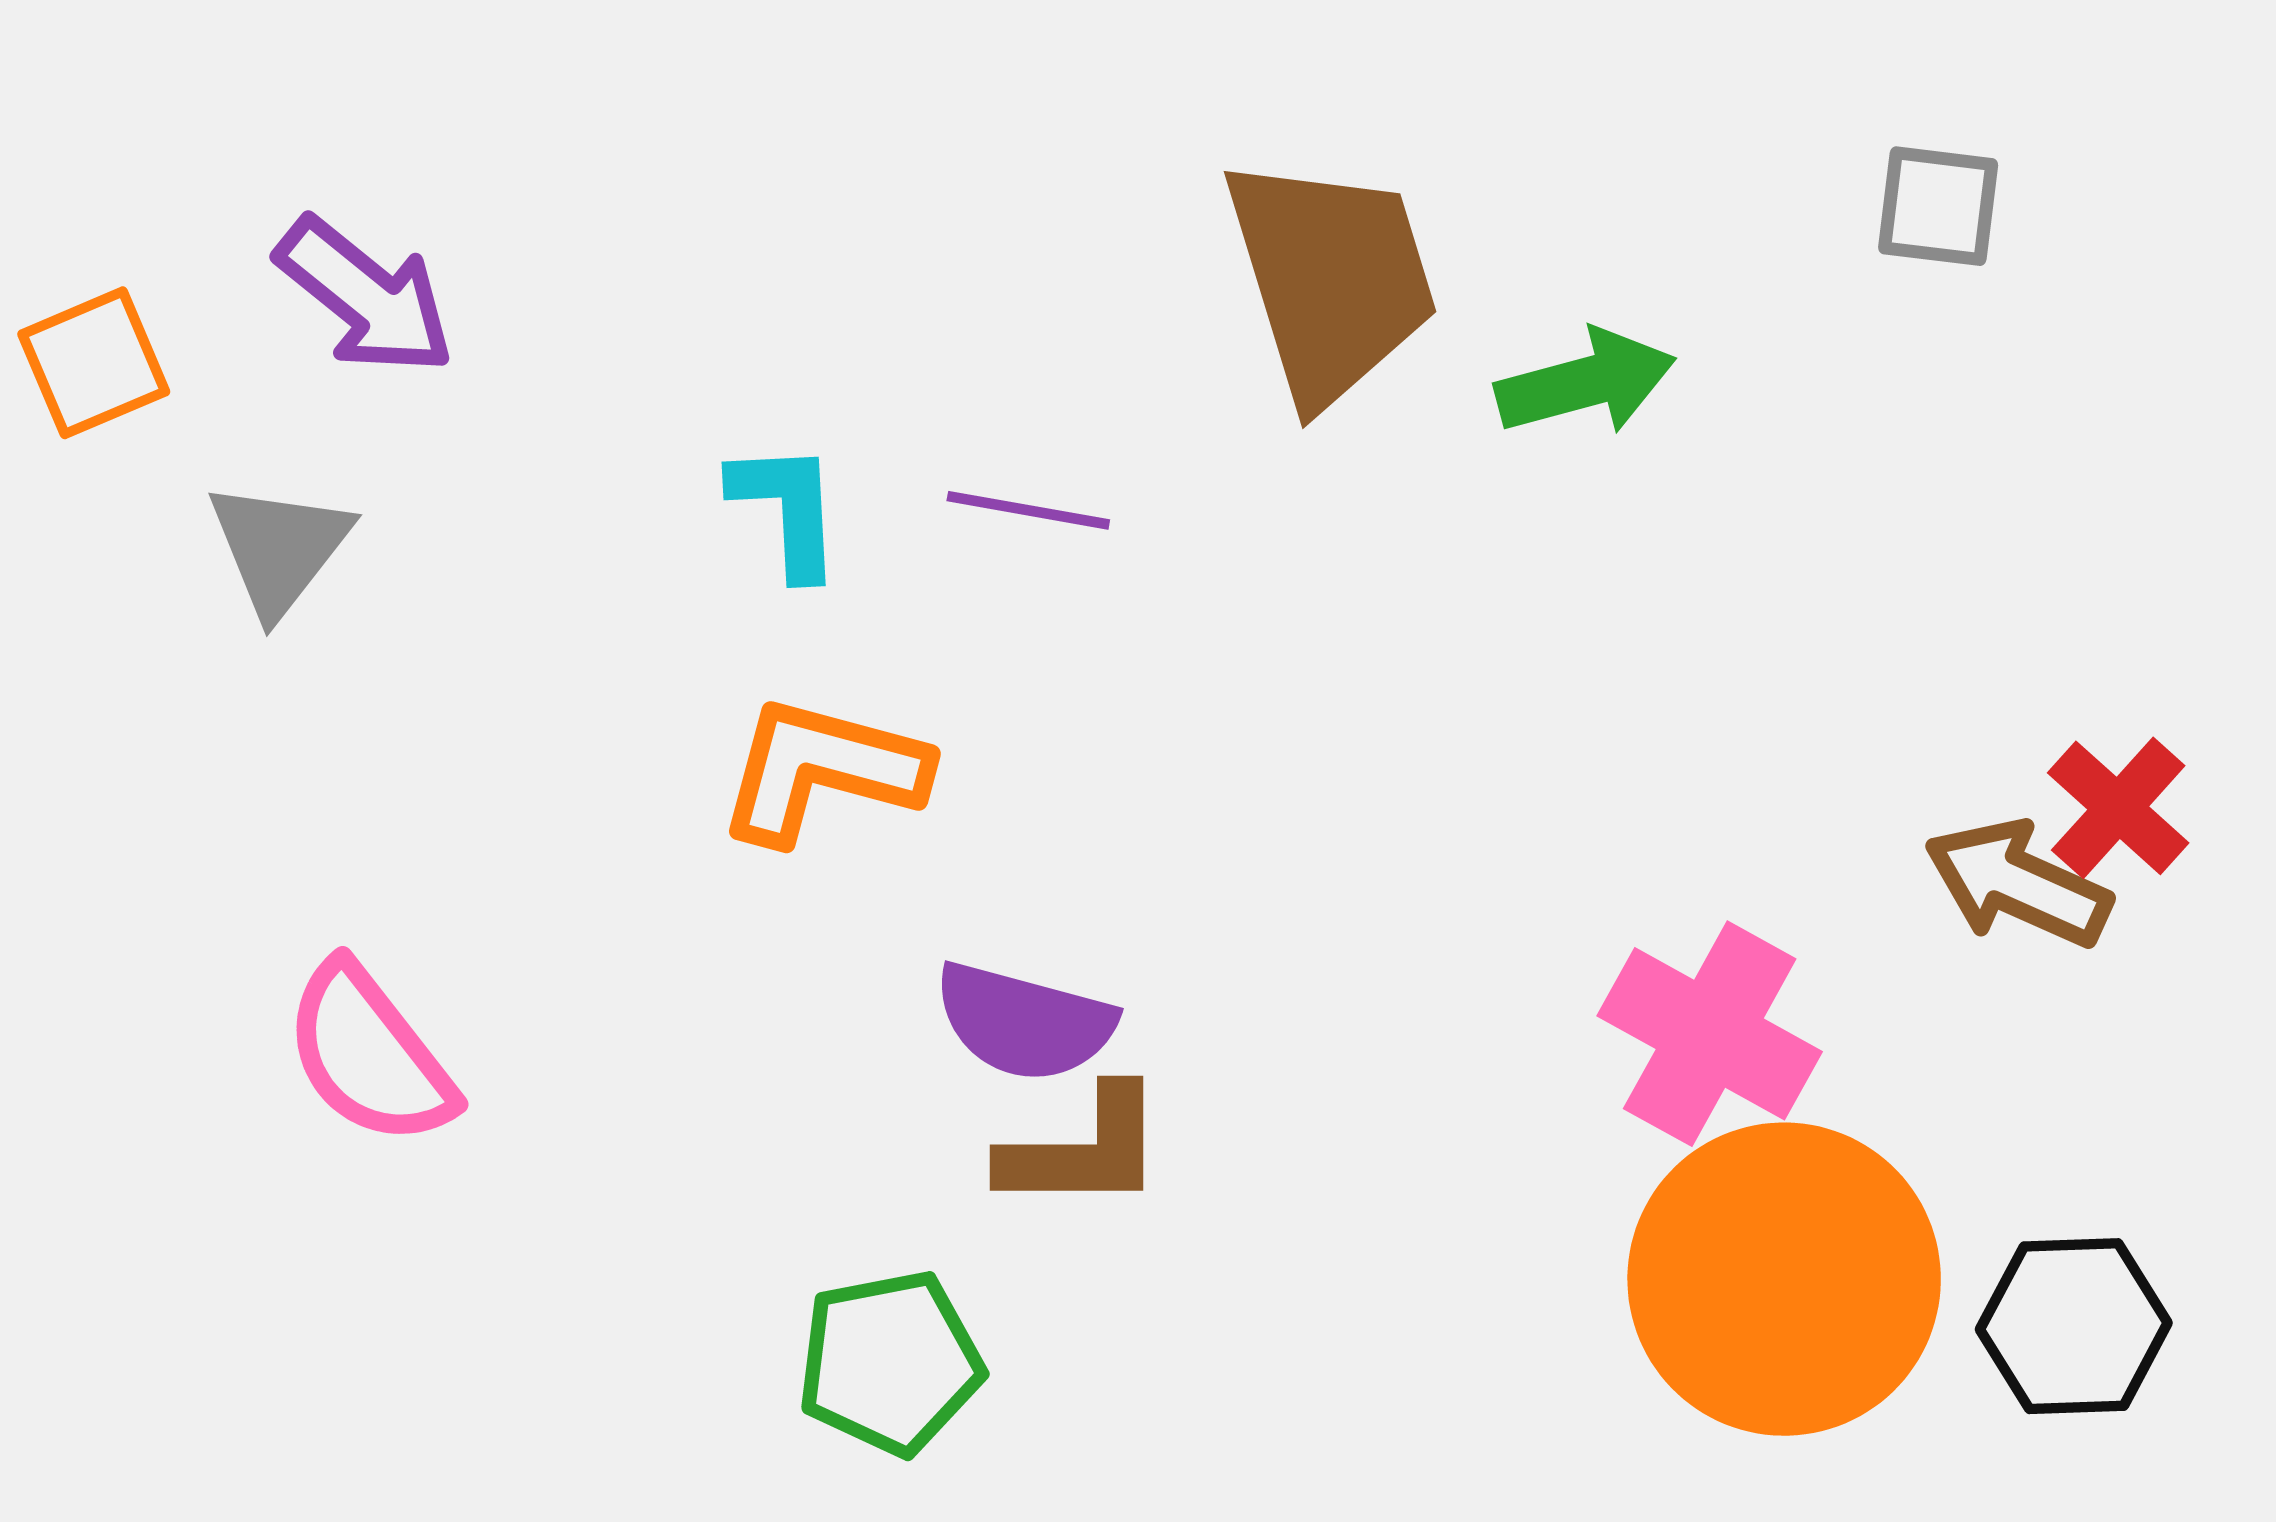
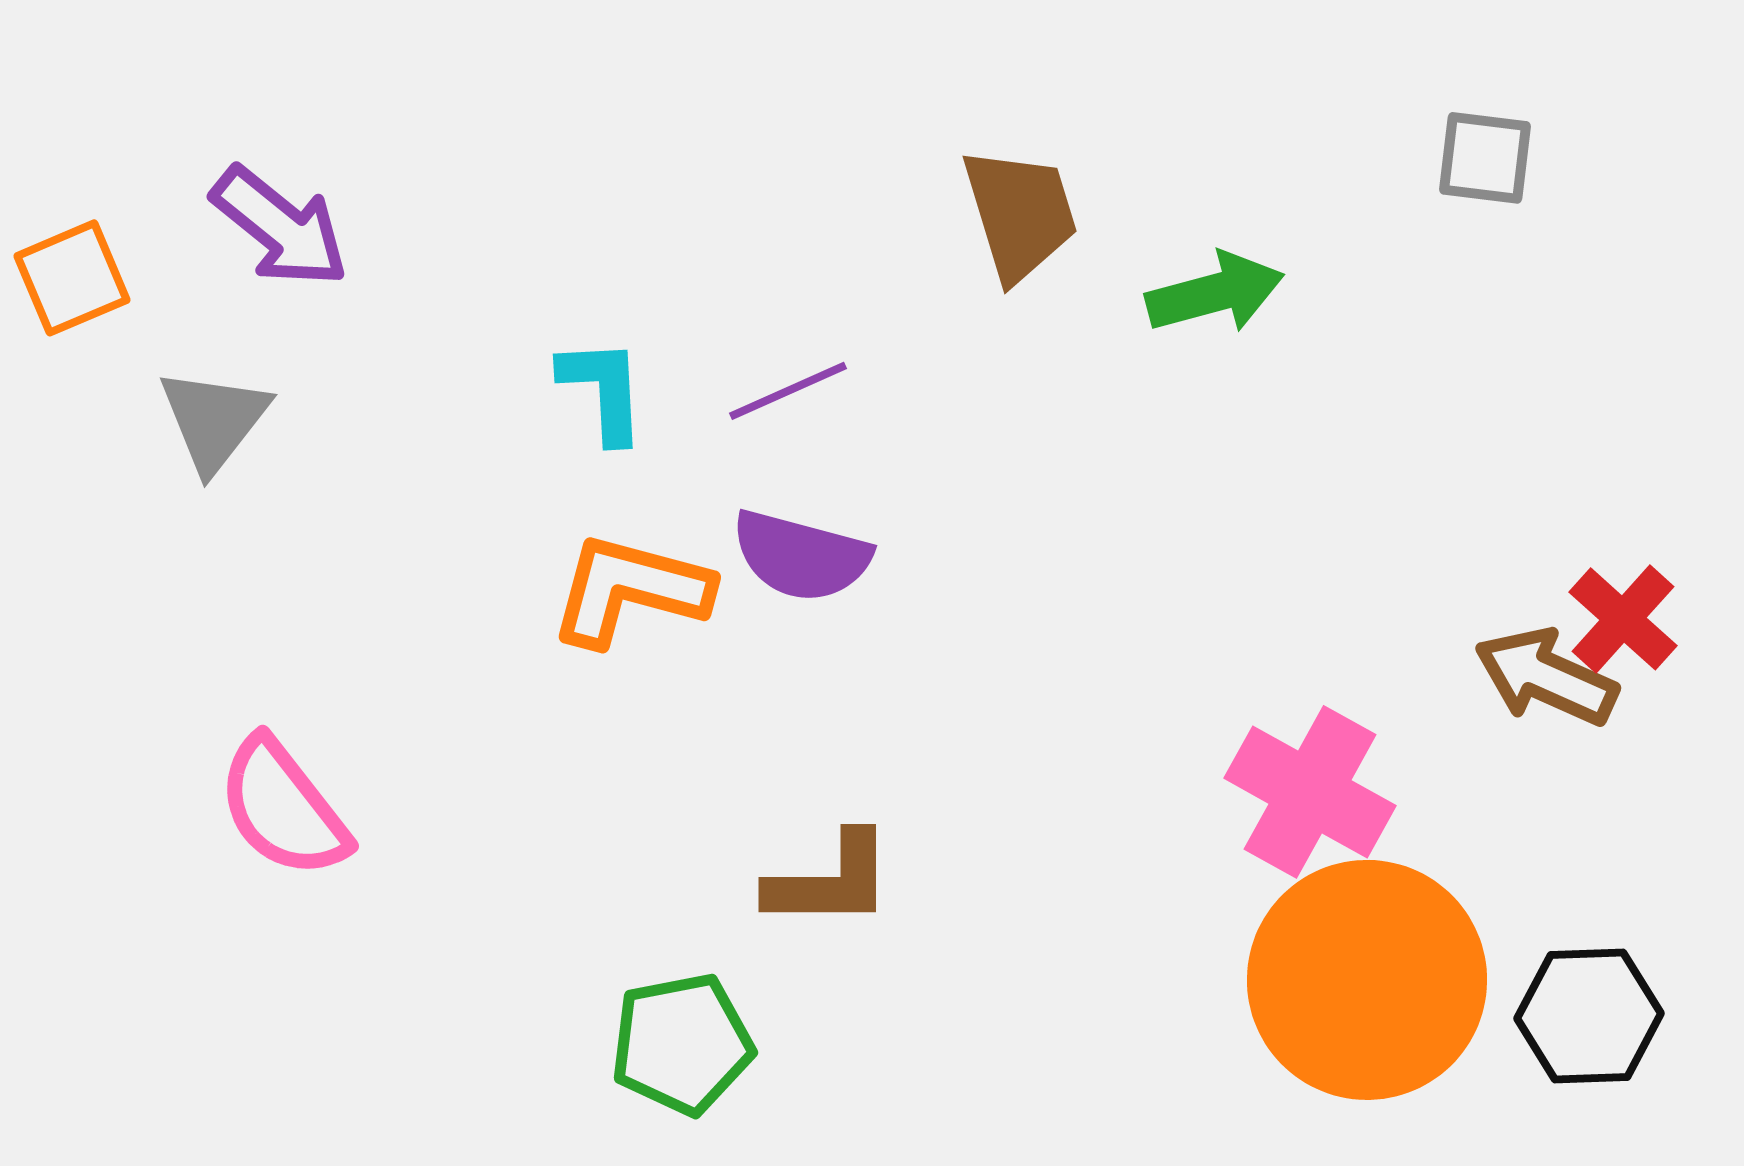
brown trapezoid: (1331, 279) -> (1020, 214), size x0.7
purple line: (1028, 510) -> (788, 391), turned -34
purple semicircle: (1024, 1022) -> (801, 556), moved

